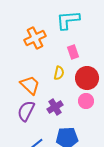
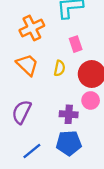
orange trapezoid: (30, 85) -> (27, 65), moved
purple cross: (55, 107) -> (69, 114), moved, turned 35

